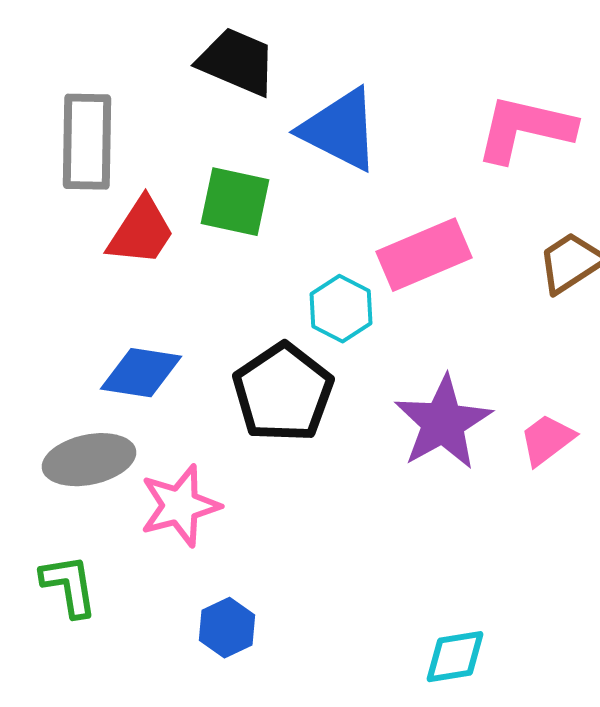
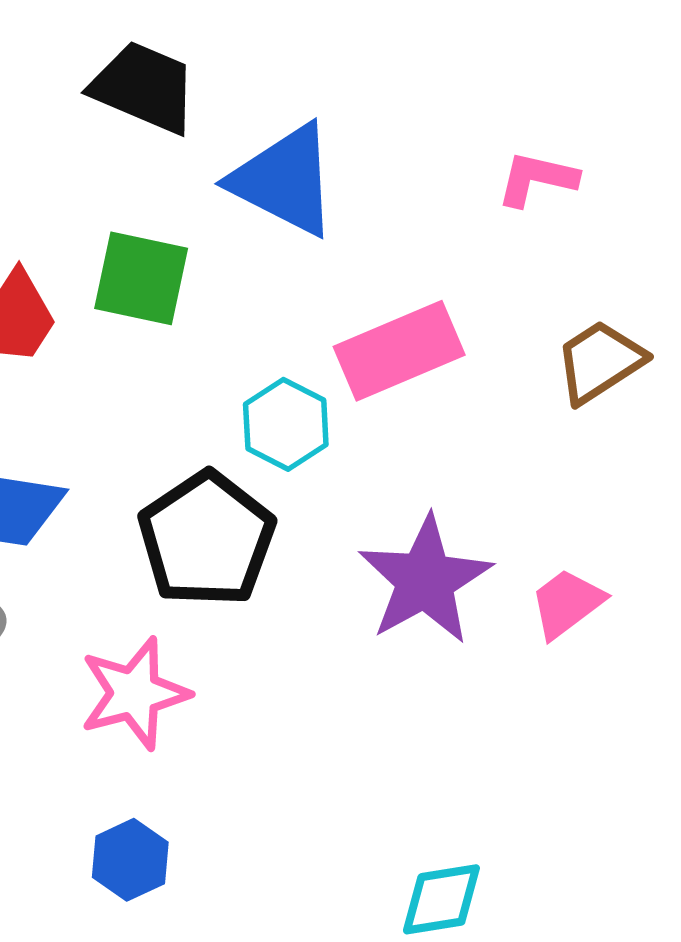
pink L-shape: (525, 129) -> (537, 179), size x0.6
pink star: (180, 506) -> (134, 693), moved

